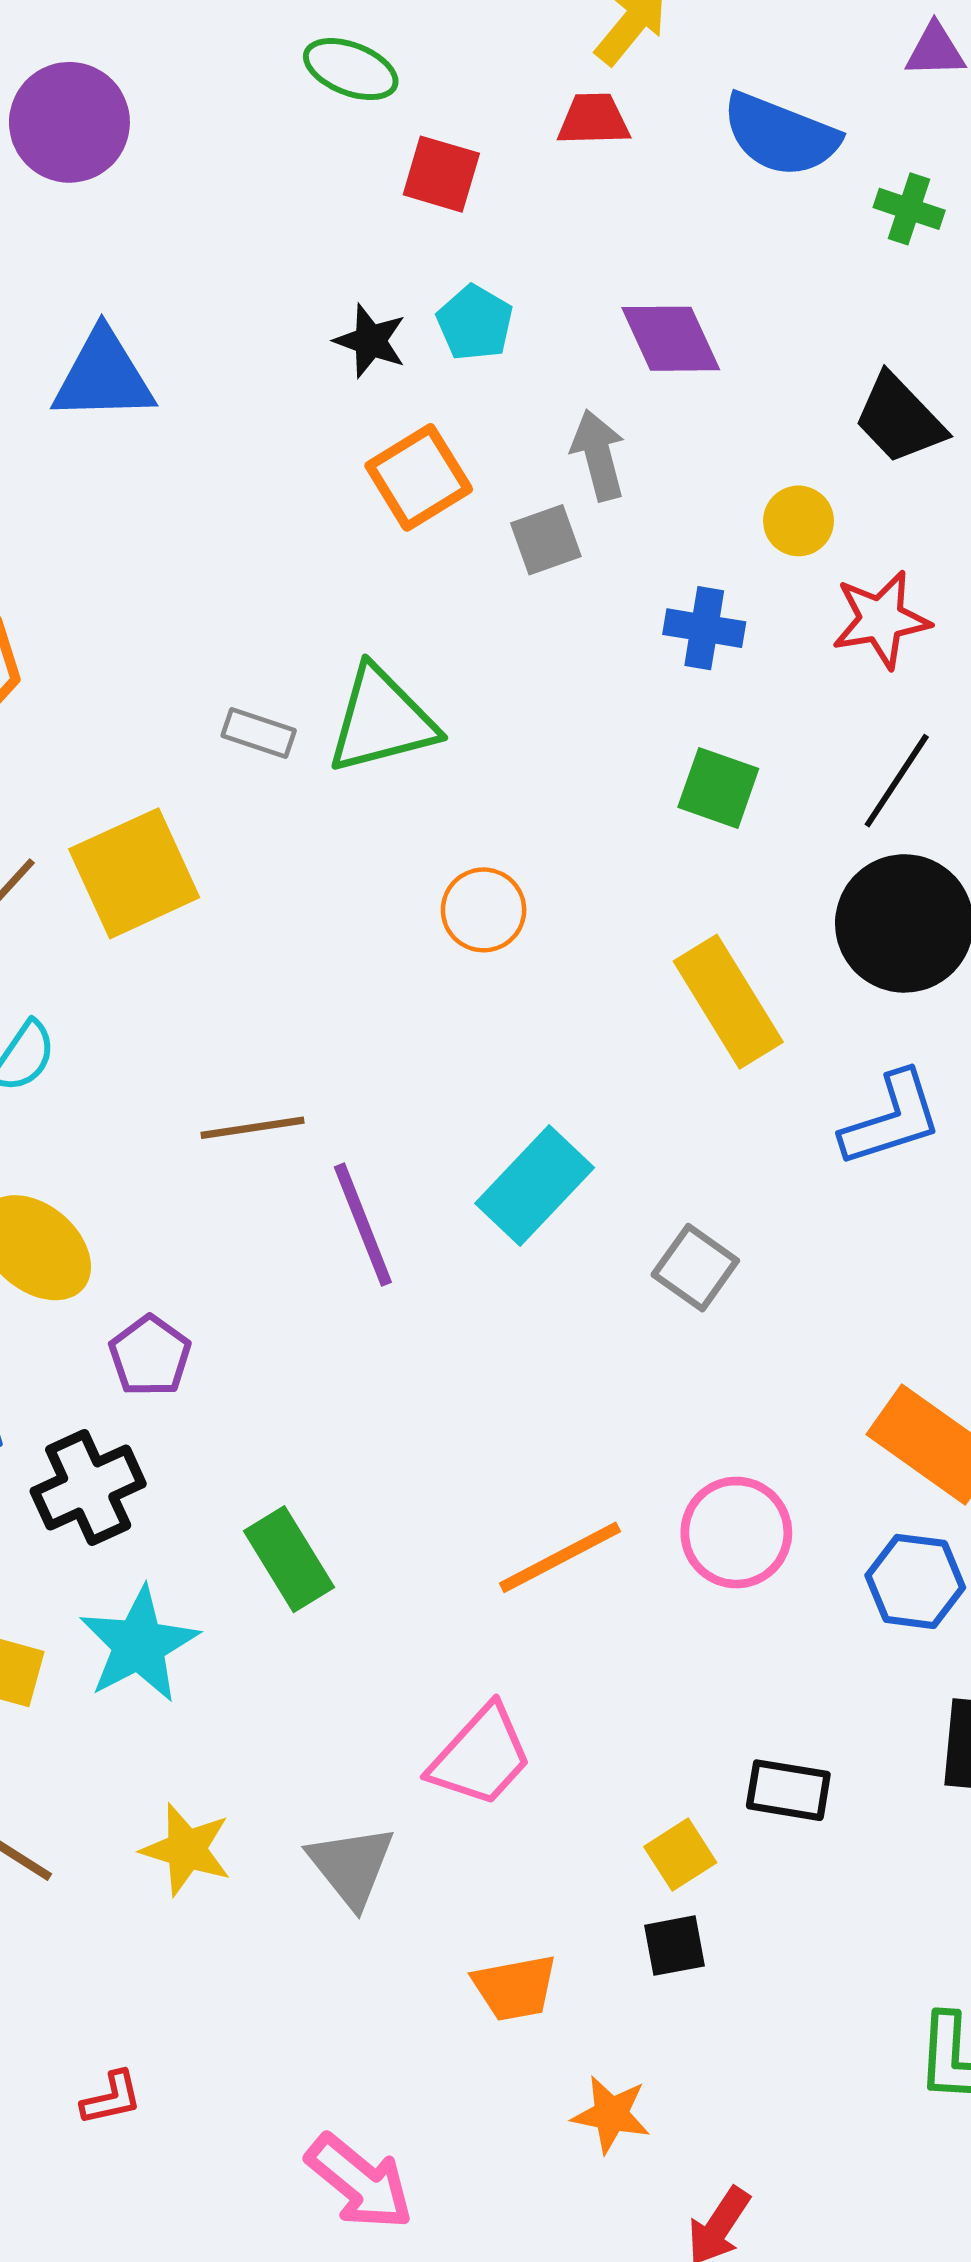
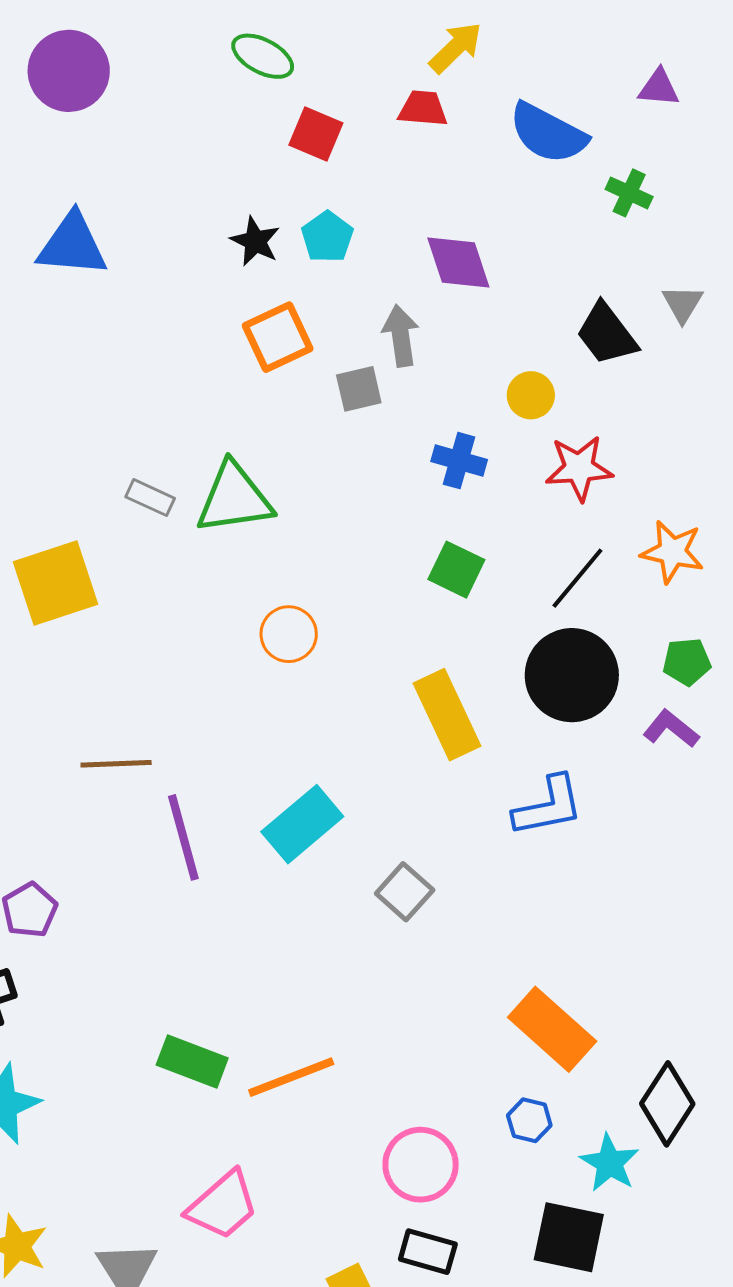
pink circle: (736, 1533) -> (421, 1165), moved
green rectangle: (289, 1559) -> (192, 1061), moved, turned -44
blue hexagon: (915, 1581) -> (529, 1120), size x0.7

